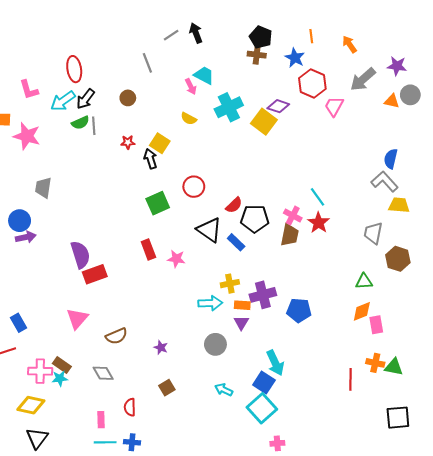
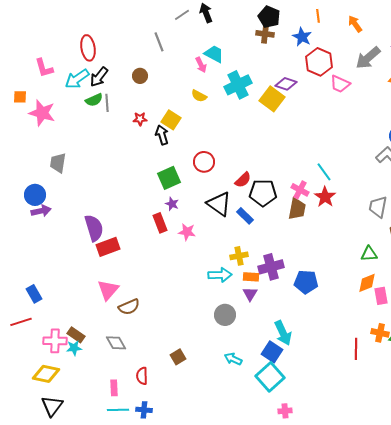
pink trapezoid: (334, 106) -> (340, 84), turned -95
pink triangle: (77, 319) -> (108, 290), moved
purple star: (161, 347) -> (172, 204), moved

